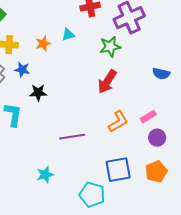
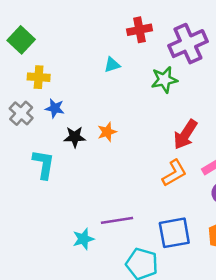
orange star: (43, 44) -> (107, 132), moved
red arrow: (107, 82) -> (185, 134), moved
purple line: (72, 137) -> (117, 220), moved

